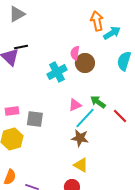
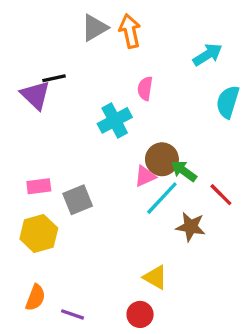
gray triangle: (17, 14) -> (94, 28), moved
orange arrow: (97, 21) -> (130, 31), moved
brown circle: (85, 63) -> (162, 159), moved
gray square: (35, 119) -> (78, 200), turned -30
brown star: (80, 138) -> (191, 227), moved

